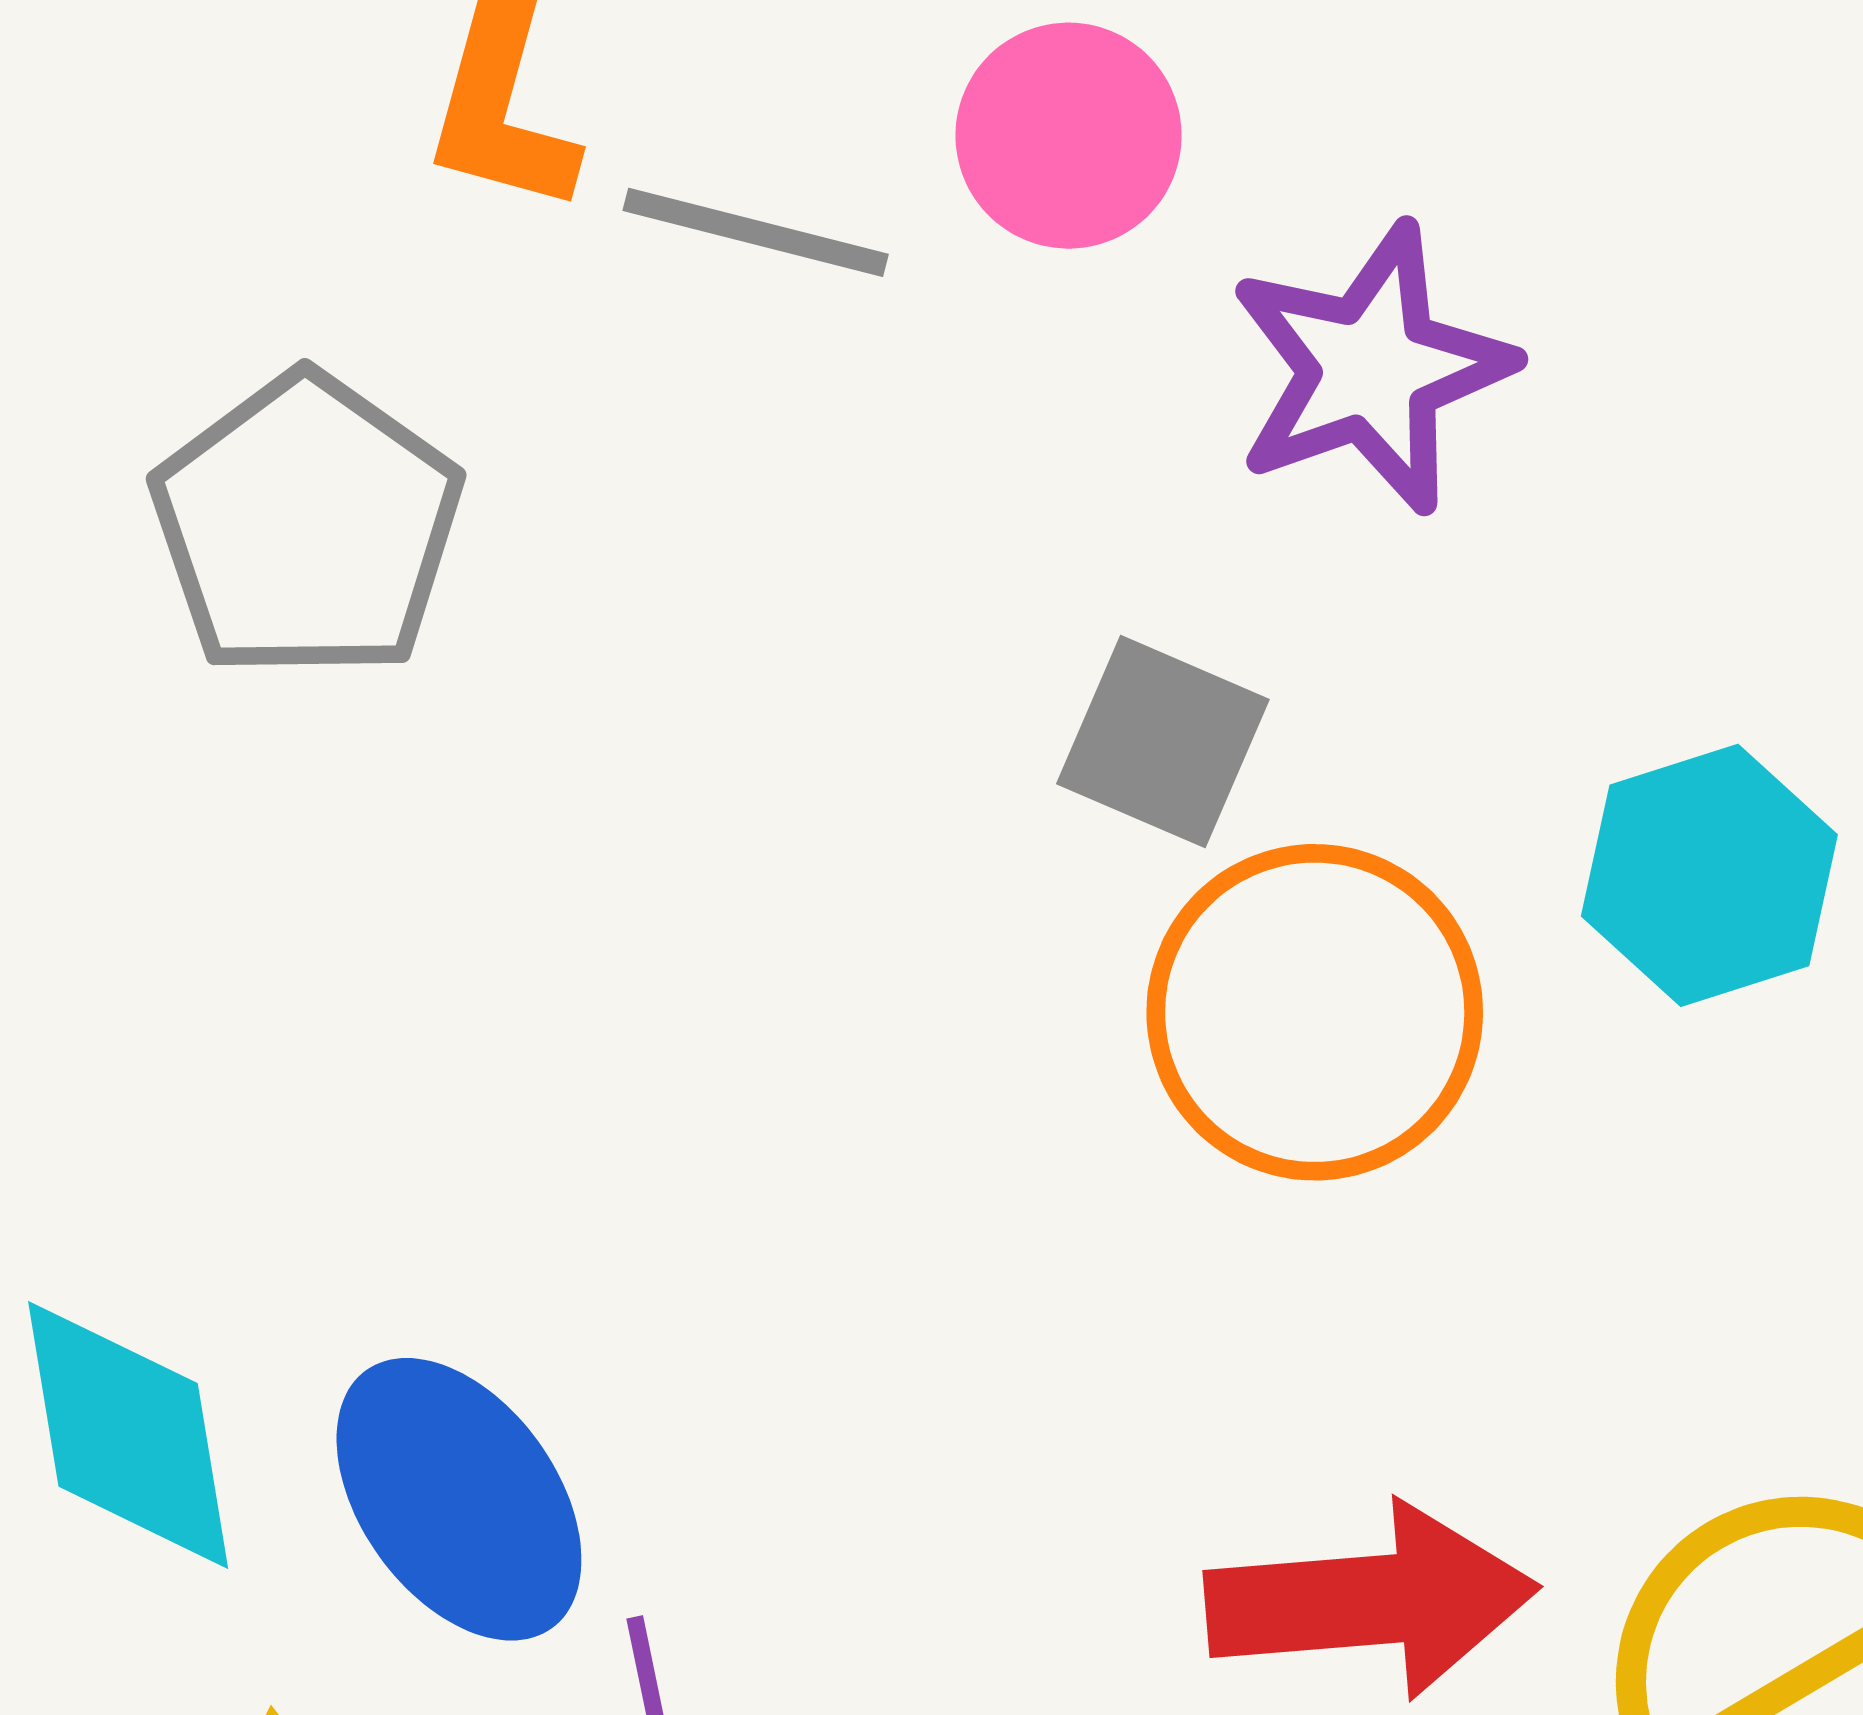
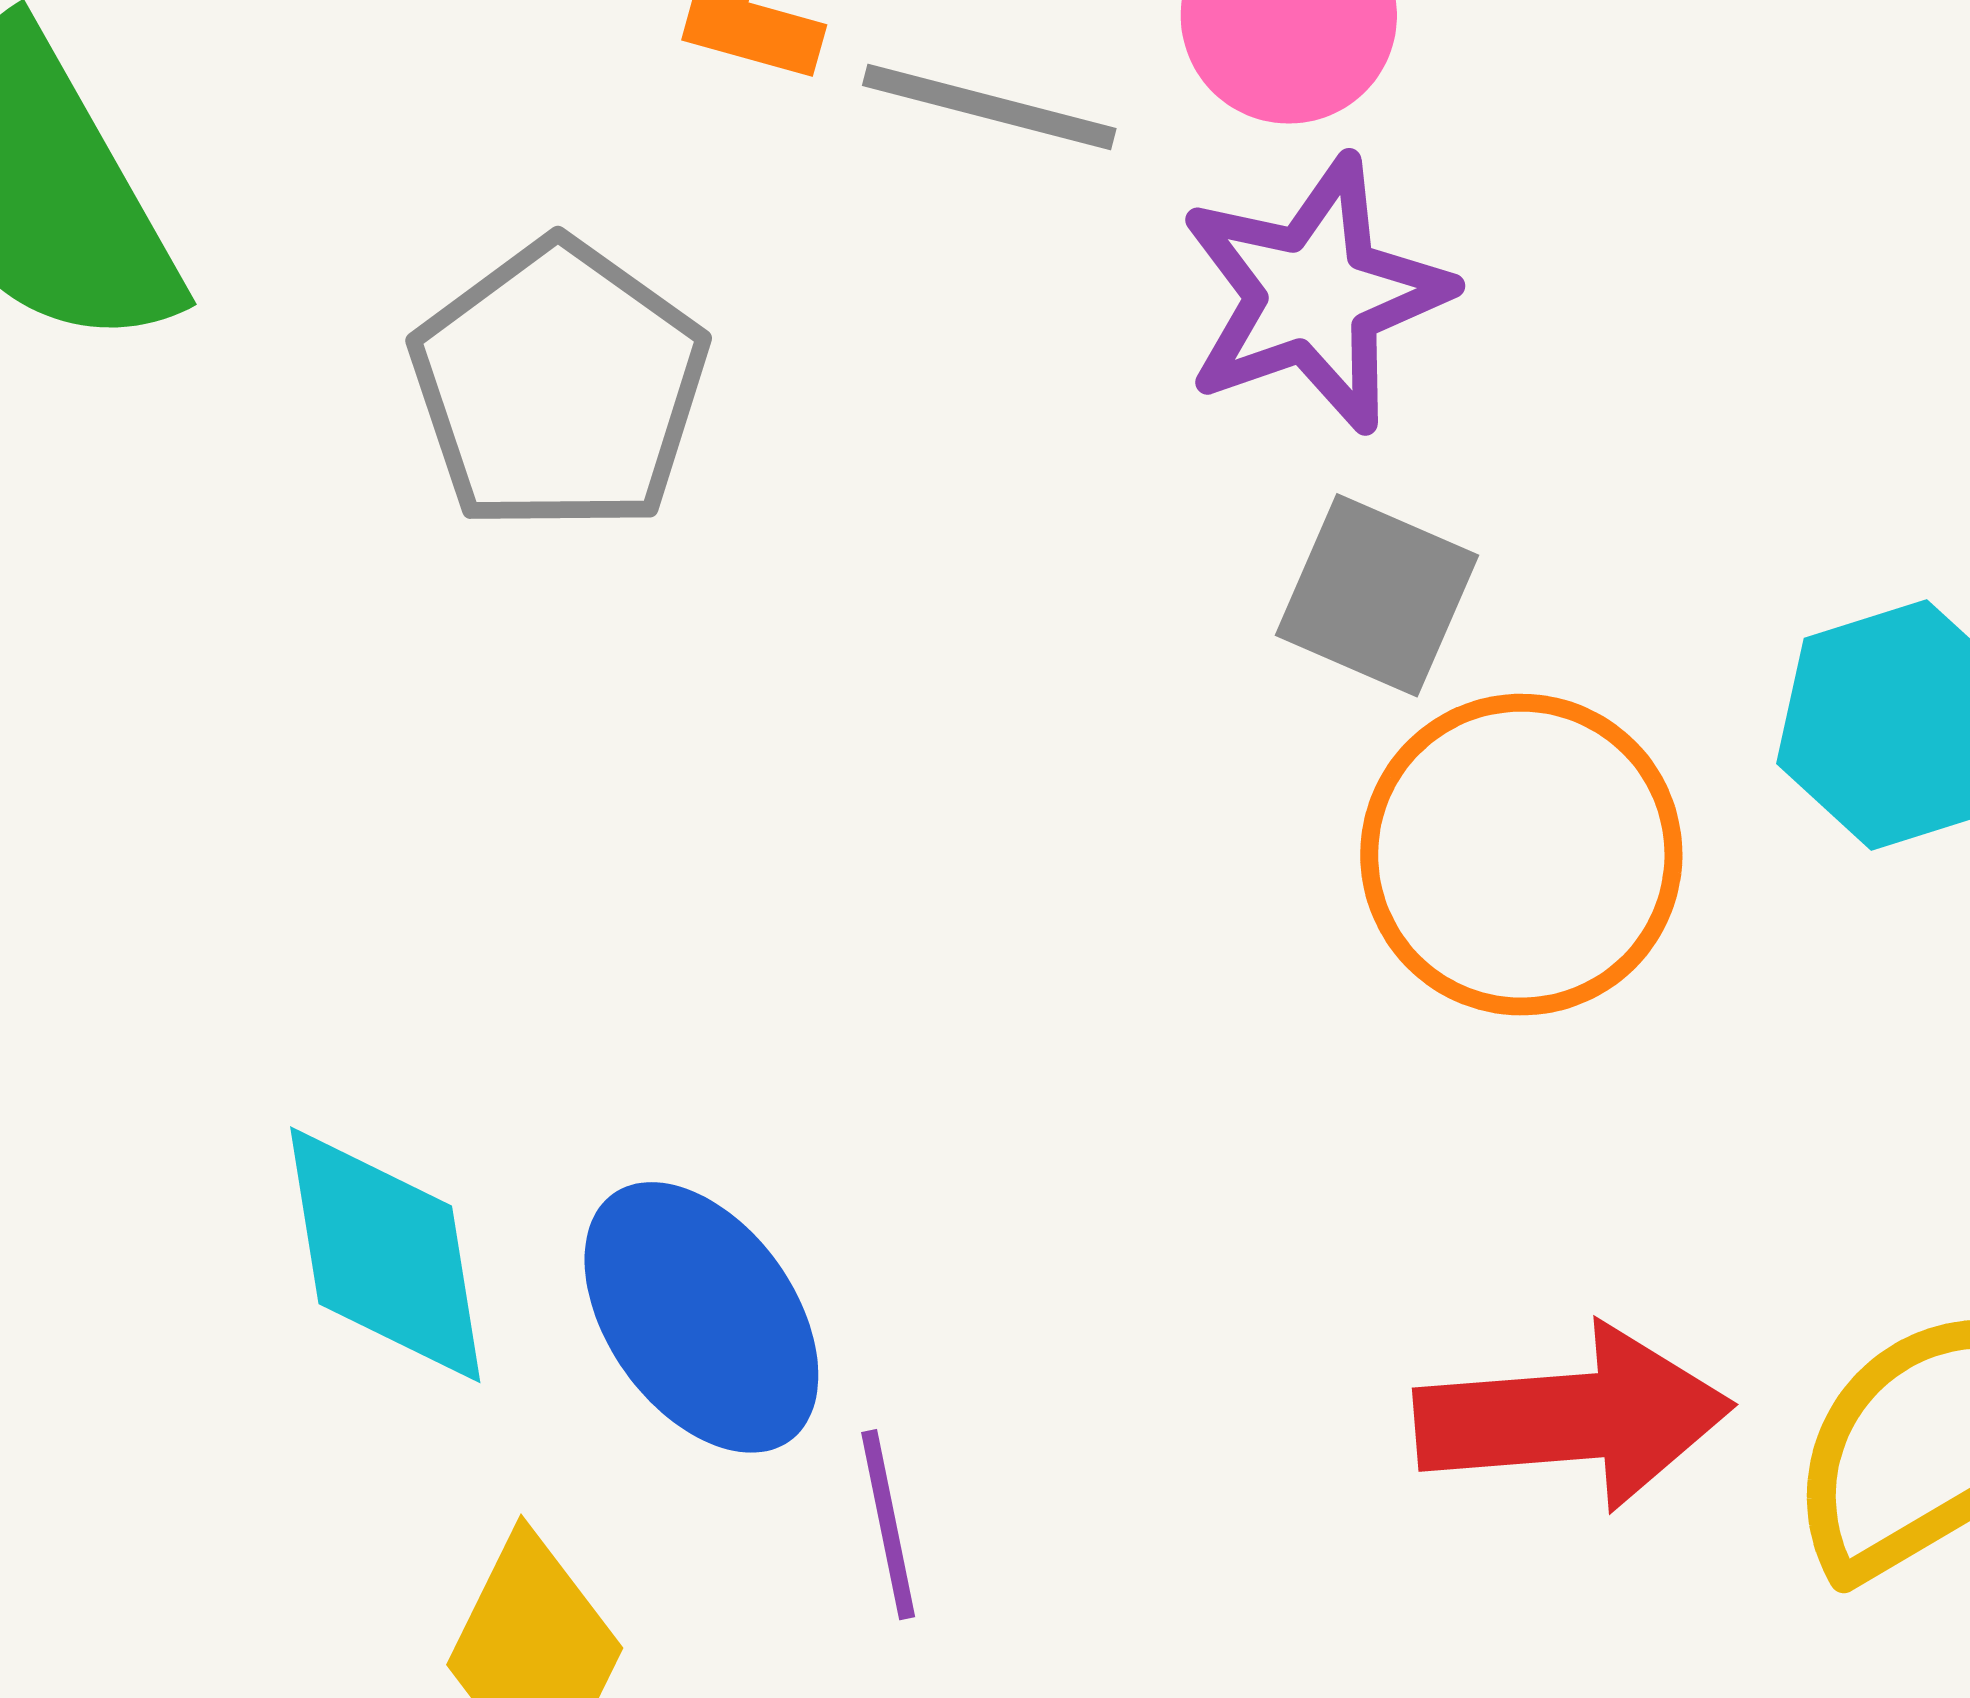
purple star: (1371, 369) -> (1315, 294), moved

